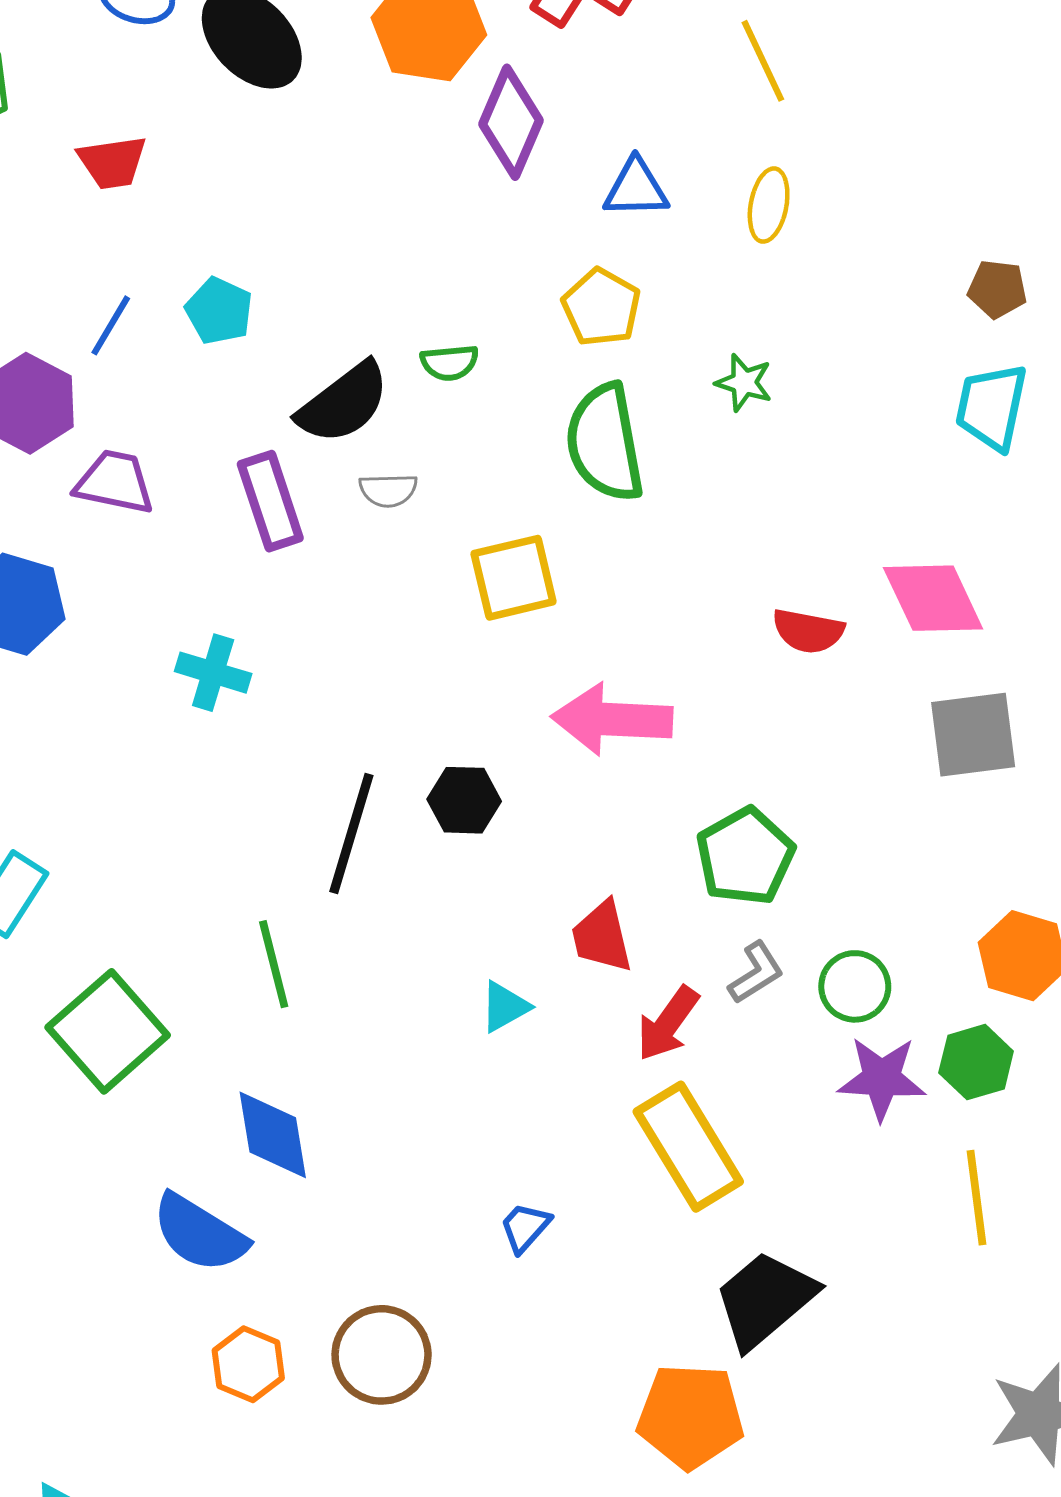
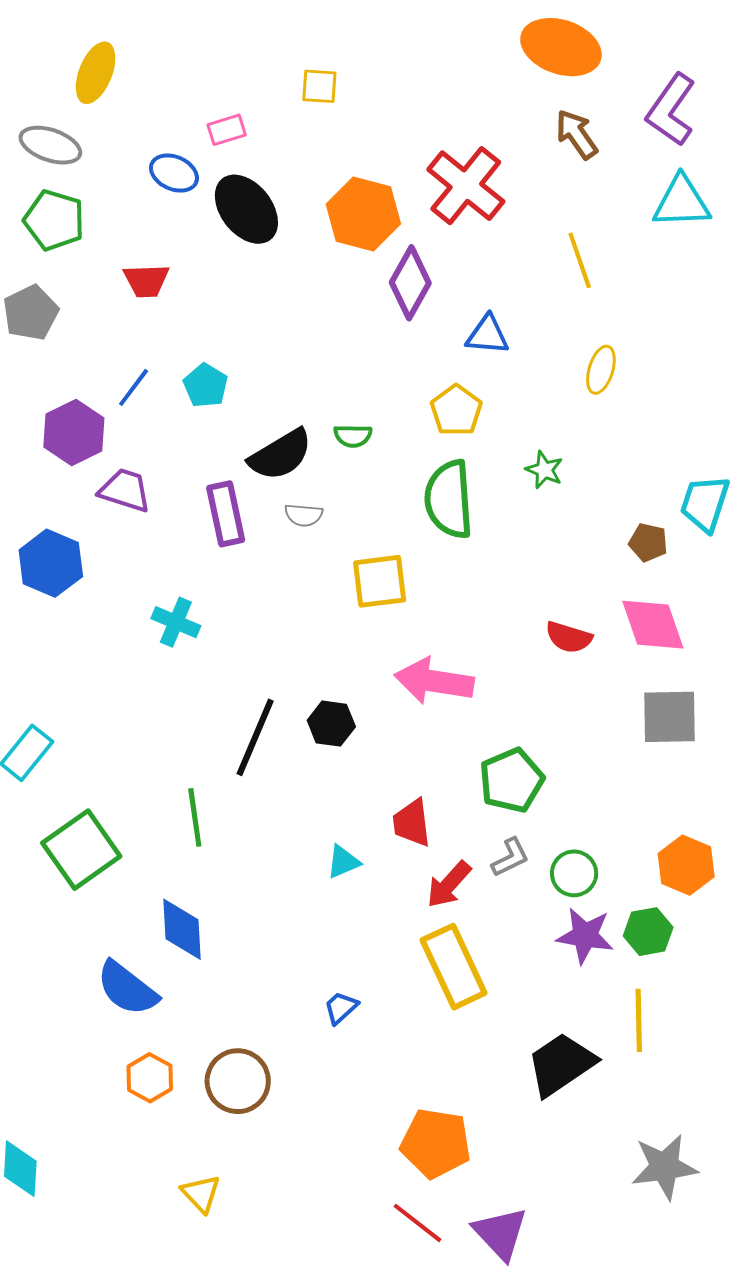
yellow ellipse: (769, 205) -> (601, 370), moved
brown pentagon: (997, 289) -> (648, 543), moved
black trapezoid: (765, 1300) -> (561, 1064), moved

